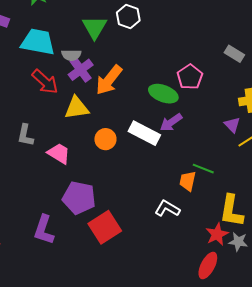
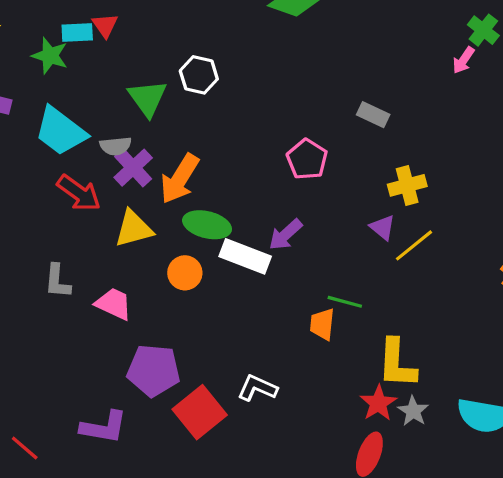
cyan trapezoid: (38, 42) -> (61, 131), turned -147
green ellipse: (163, 94) -> (207, 225), moved
white L-shape: (167, 209) -> (257, 388), moved
purple L-shape: (44, 230) -> (104, 427), turned -92
gray star: (238, 242) -> (413, 411), turned 30

